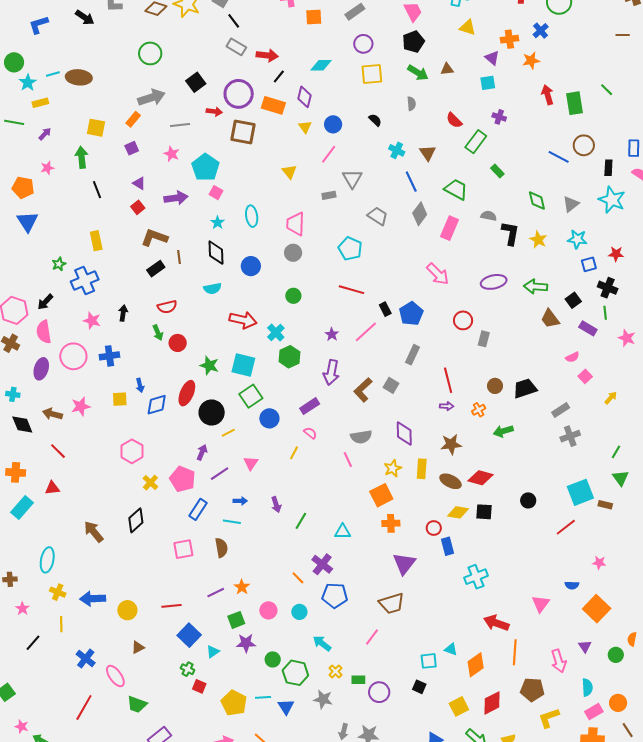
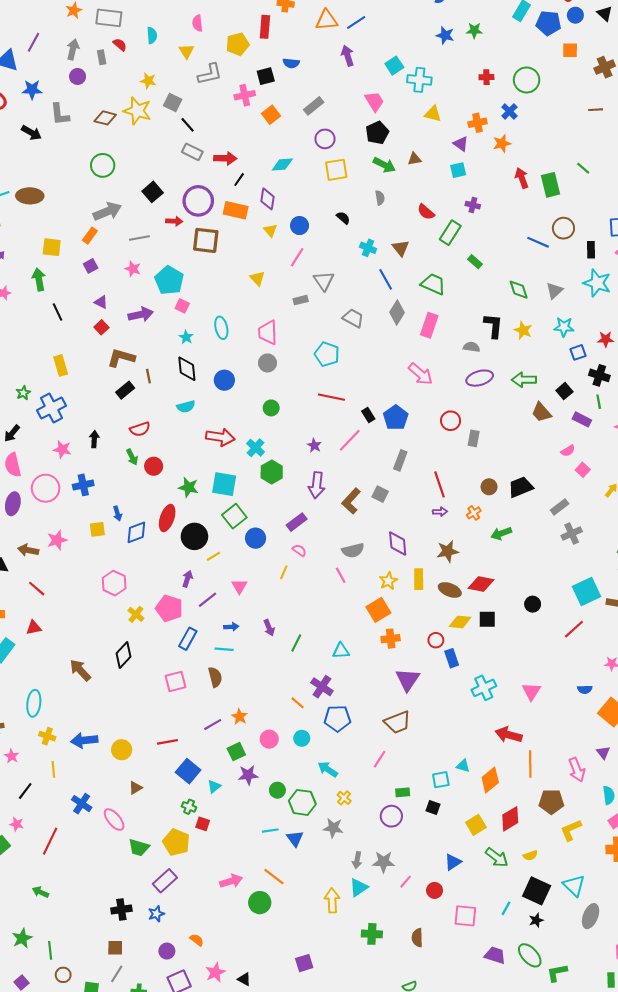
orange square: (314, 17) -> (271, 115), turned -30
gray semicircle: (489, 216) -> (472, 347), moved
pink triangle: (541, 604) -> (531, 691), moved
green rectangle: (358, 680) -> (403, 792), moved
yellow pentagon: (234, 703) -> (176, 842), moved
red line: (84, 708) -> (50, 841), moved
pink star: (22, 727) -> (17, 824), moved

